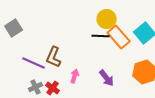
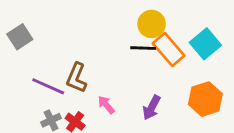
pink arrow: (75, 76) -> (106, 105), turned -56
purple arrow: (107, 78) -> (152, 108), turned 66

